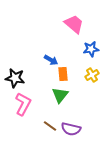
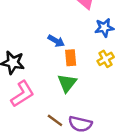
pink L-shape: (23, 104) -> (22, 94), turned 30

